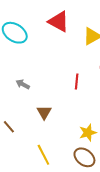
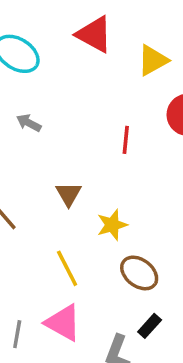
gray arrow: (23, 84) -> (29, 123), moved
yellow star: (88, 133) -> (112, 225), moved

